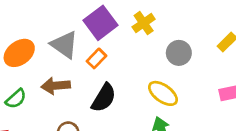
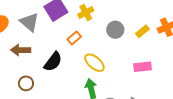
gray circle: (179, 53) -> (115, 30), moved
orange rectangle: (96, 58) -> (74, 38), moved

